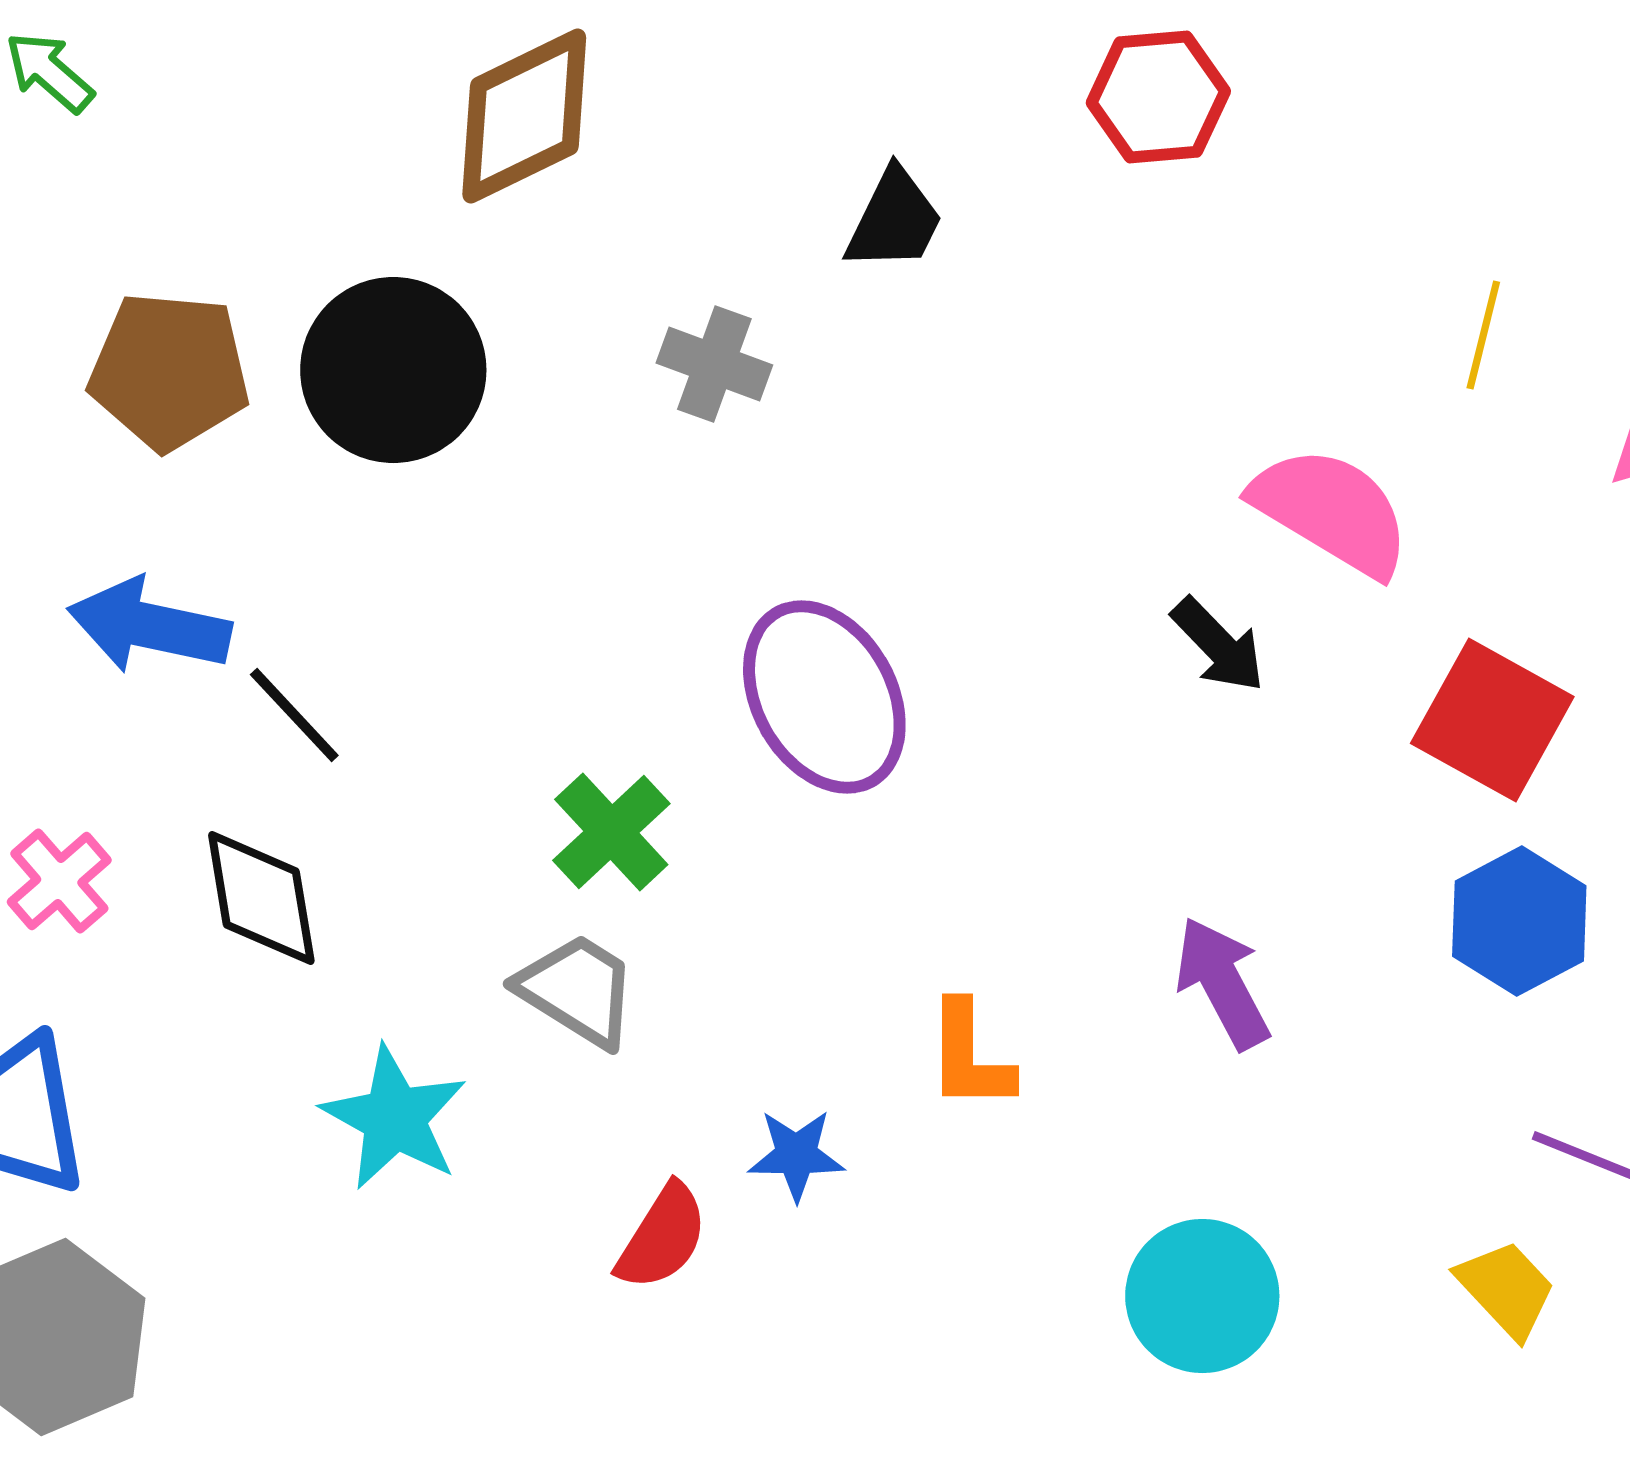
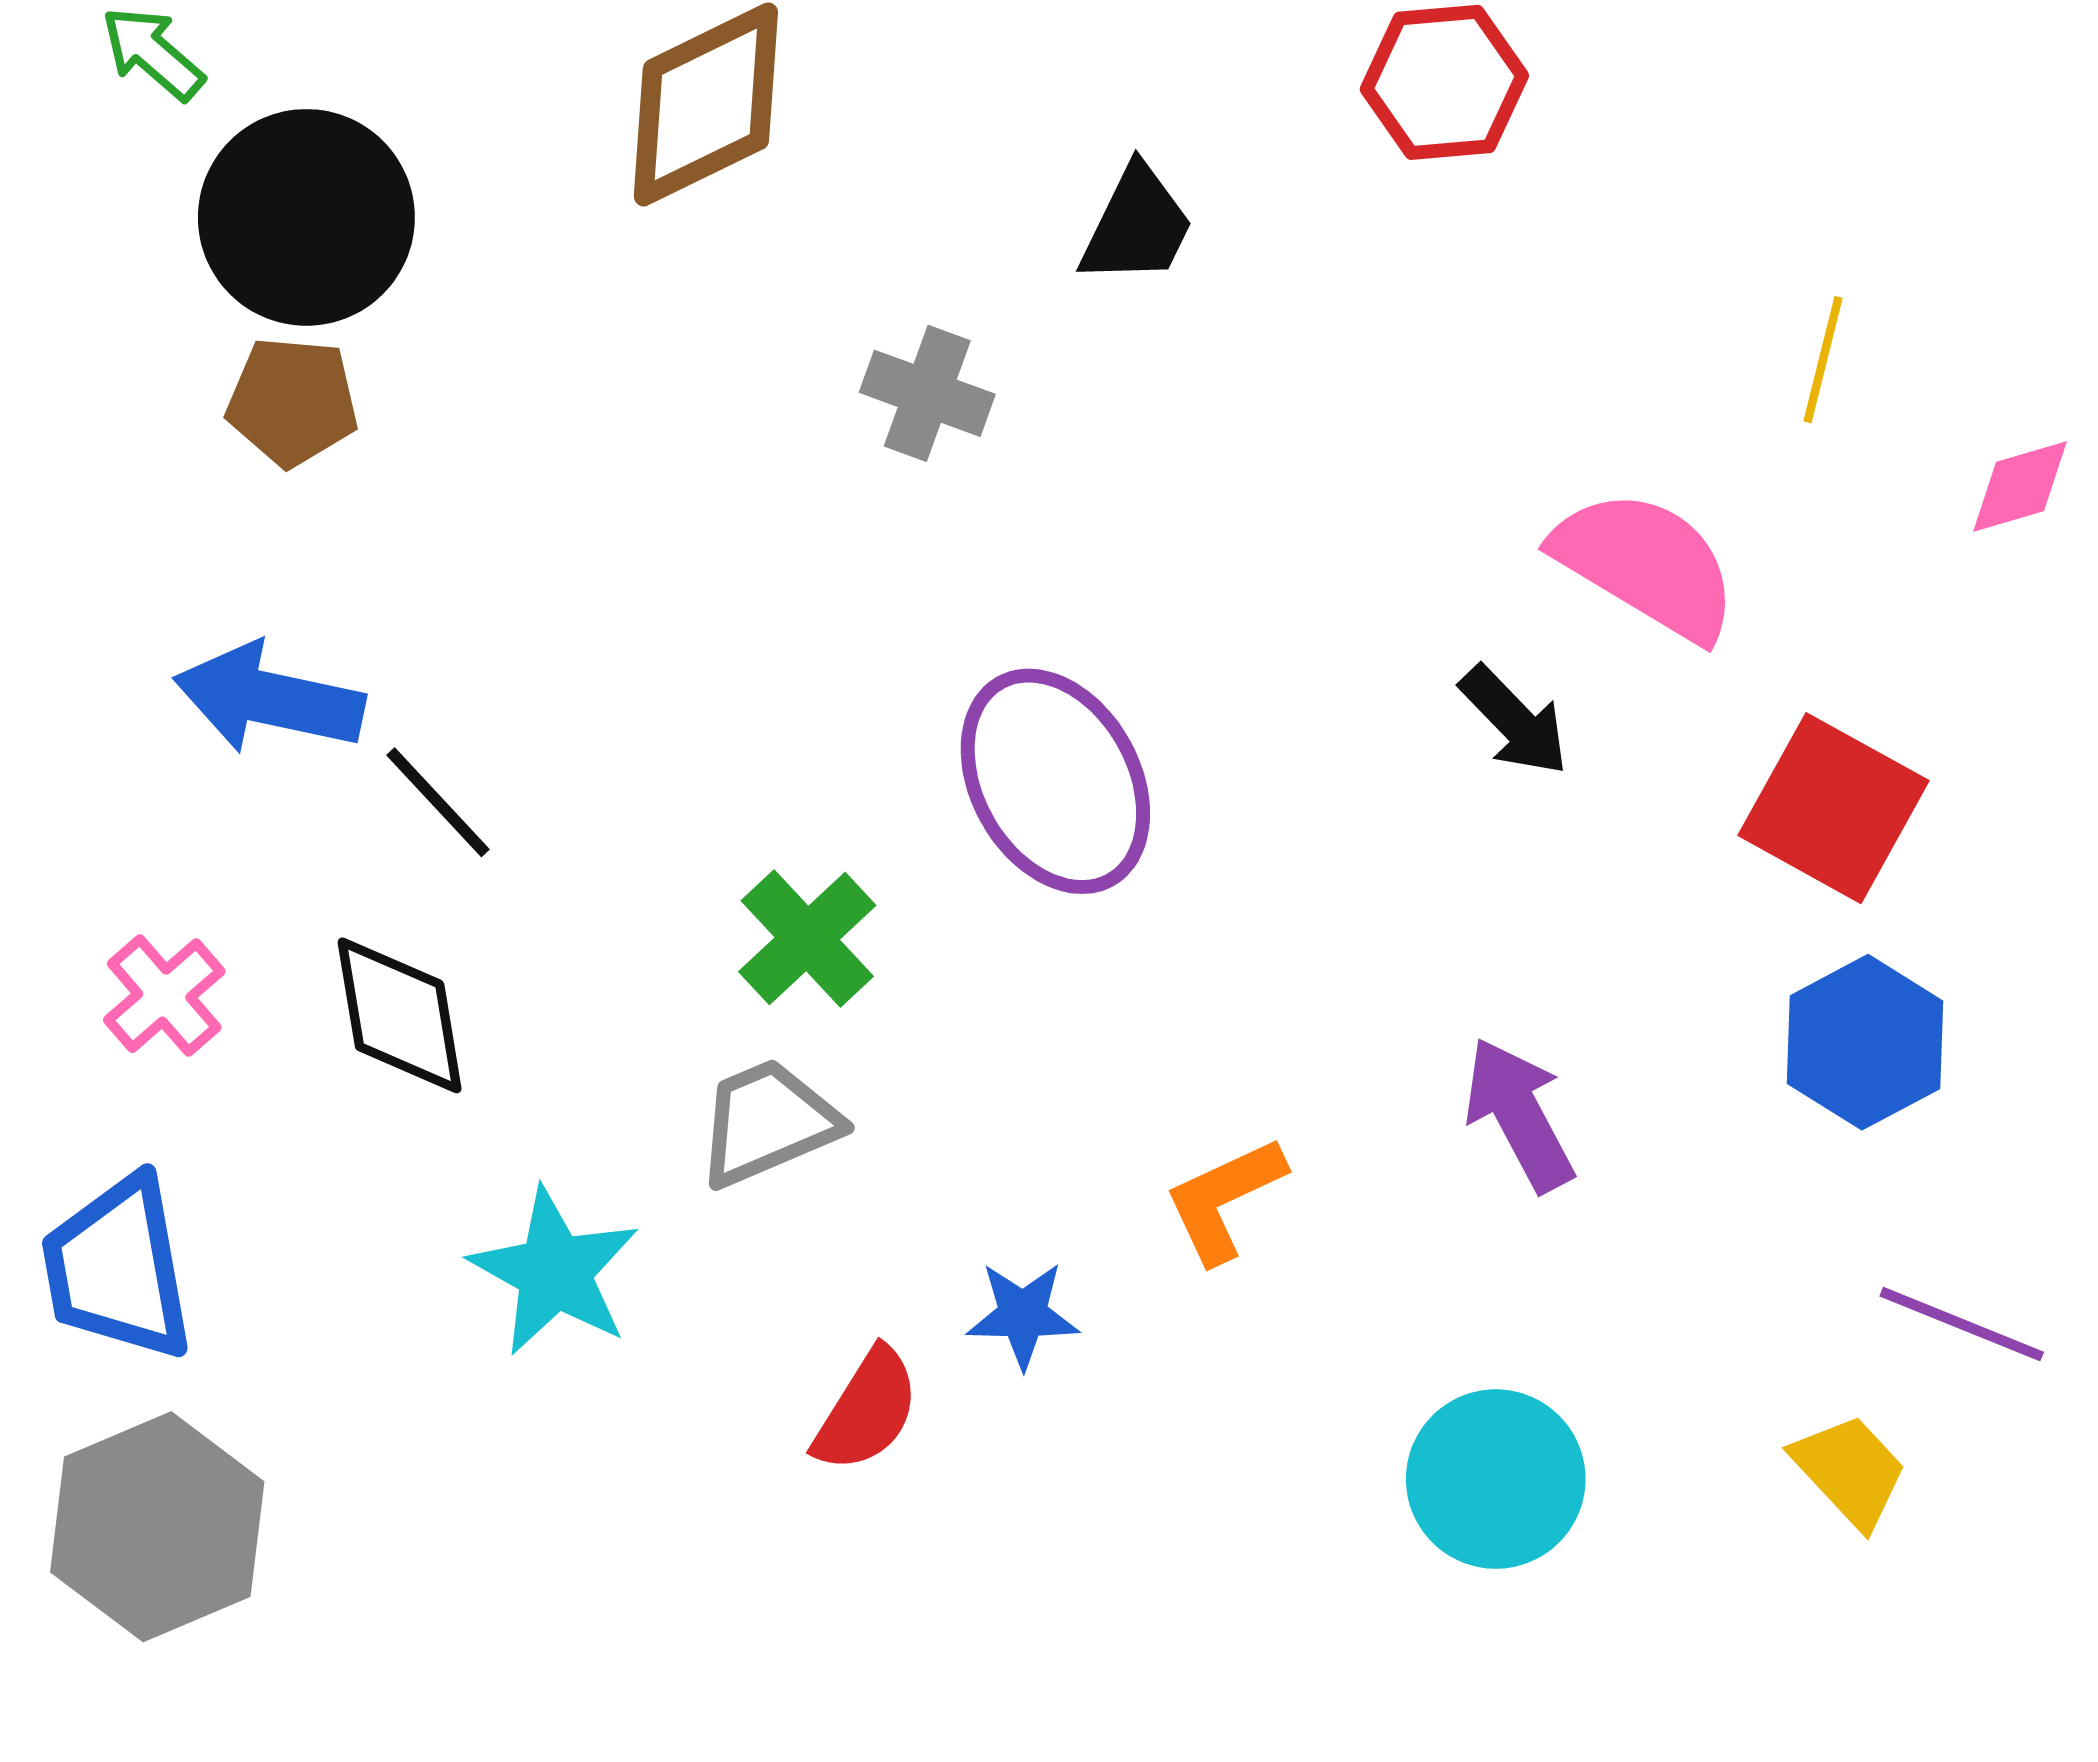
black circle: (393, 370) -> (306, 217), moved
brown pentagon: (169, 371) -> (292, 402), size x0.7
gray trapezoid: (577, 990) -> (768, 1123), turned -55
orange L-shape: (969, 1056) -> (1224, 1199), turned 65

